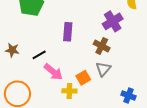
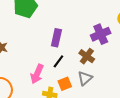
black line: (39, 55) -> (58, 61), moved, turned -32
pink arrow: (53, 72) -> (37, 74), turned 66

